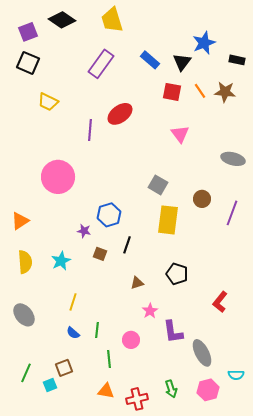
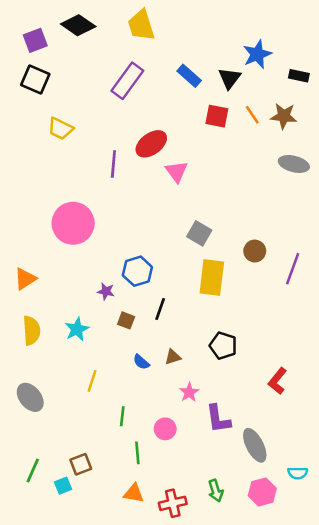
pink triangle: (180, 134) -> (177, 172), moved
gray ellipse: (233, 159) -> (294, 164), moved
blue semicircle: (73, 333) -> (141, 362), moved

